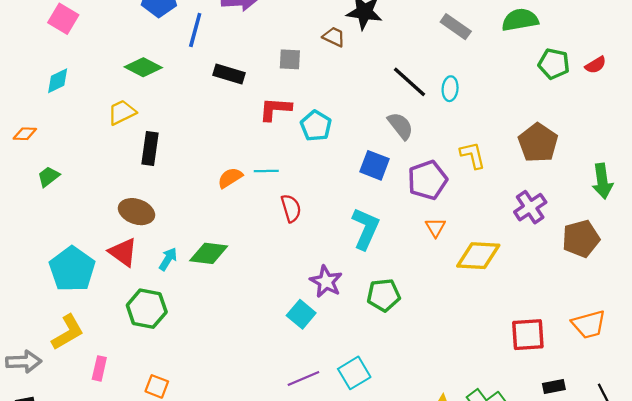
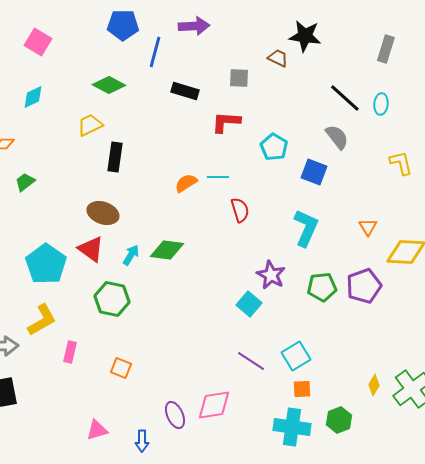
gray rectangle: (456, 27) -> (386, 49), turned 72
cyan pentagon: (316, 126) -> (274, 147), moved
purple pentagon: (428, 180) -> (364, 286), moved
purple line: (303, 379) -> (251, 361), turned 56

